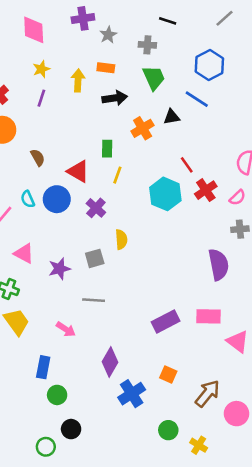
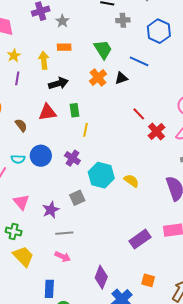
gray cross: (147, 45) -> (123, 20), moved
blue hexagon: (209, 65) -> (159, 31), moved
black arrow: (115, 98) -> (58, 83), moved
orange cross: (143, 128) -> (98, 78), moved
red triangle: (78, 171) -> (48, 112), moved, turned -30
cyan hexagon: (165, 194) -> (101, 175), moved
cyan semicircle: (28, 199) -> (18, 159), turned -56
yellow semicircle: (121, 239) -> (131, 181), moved, turned -42
pink triangle: (24, 254) -> (21, 202), turned 30
gray line: (94, 300) -> (64, 233), moved

